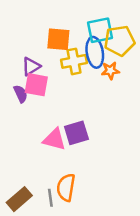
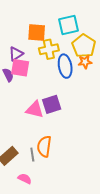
yellow pentagon: (119, 41) -> (84, 46), moved, turned -30
blue ellipse: (95, 52) -> (65, 66), moved
orange star: (110, 71) -> (85, 62), moved

